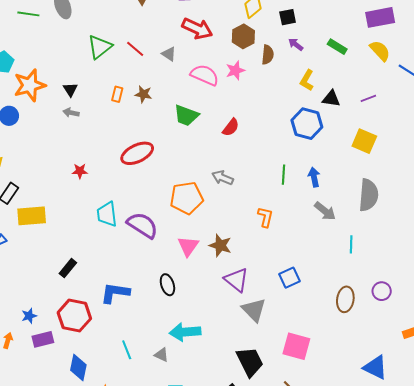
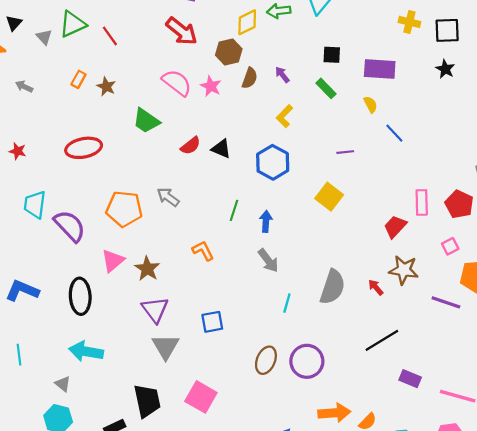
black square: (288, 17) -> (332, 55), moved
yellow semicircle: (380, 51) -> (370, 104), size x0.7
gray triangle: (169, 54) -> (44, 37), moved
pink star: (235, 70) -> (211, 86), turned 30
black triangle: (70, 90) -> (14, 23), moved
black triangle: (331, 99) -> (221, 149), moved
gray semicircle: (368, 195) -> (332, 287), moved
orange L-shape: (265, 217) -> (203, 251), turned -55
black ellipse: (167, 285) -> (80, 296), size x1.5
purple circle: (382, 291) -> (307, 361), size x1.6
gray triangle: (161, 355) -> (63, 384), moved

